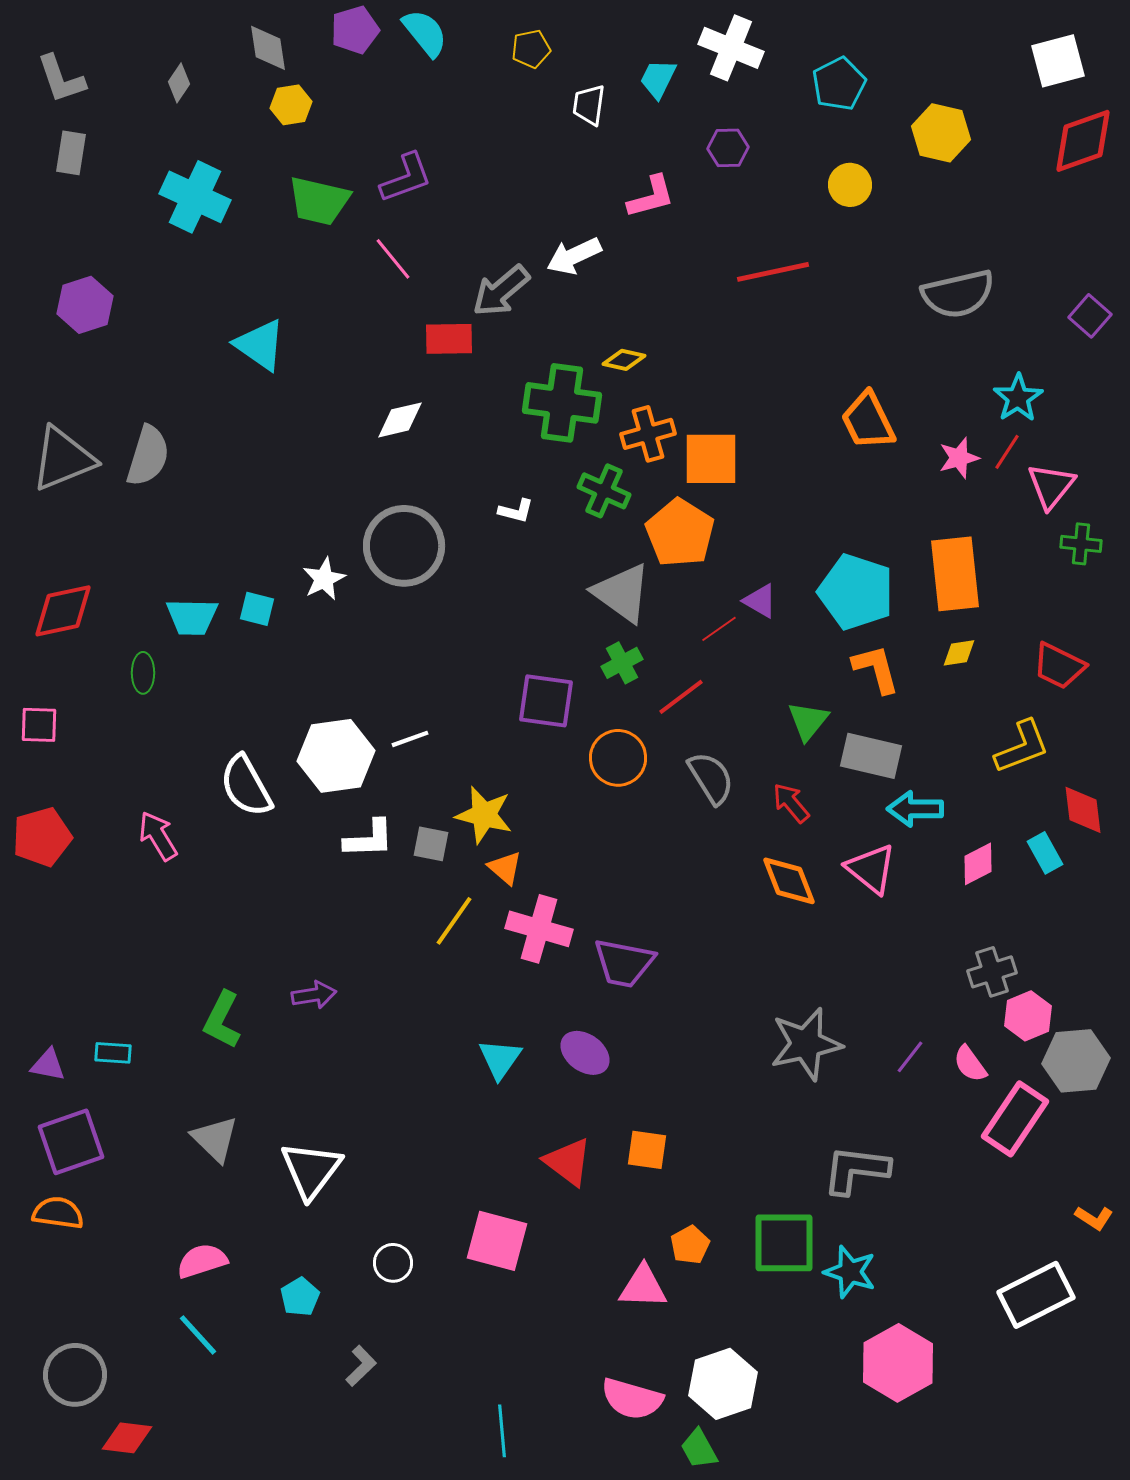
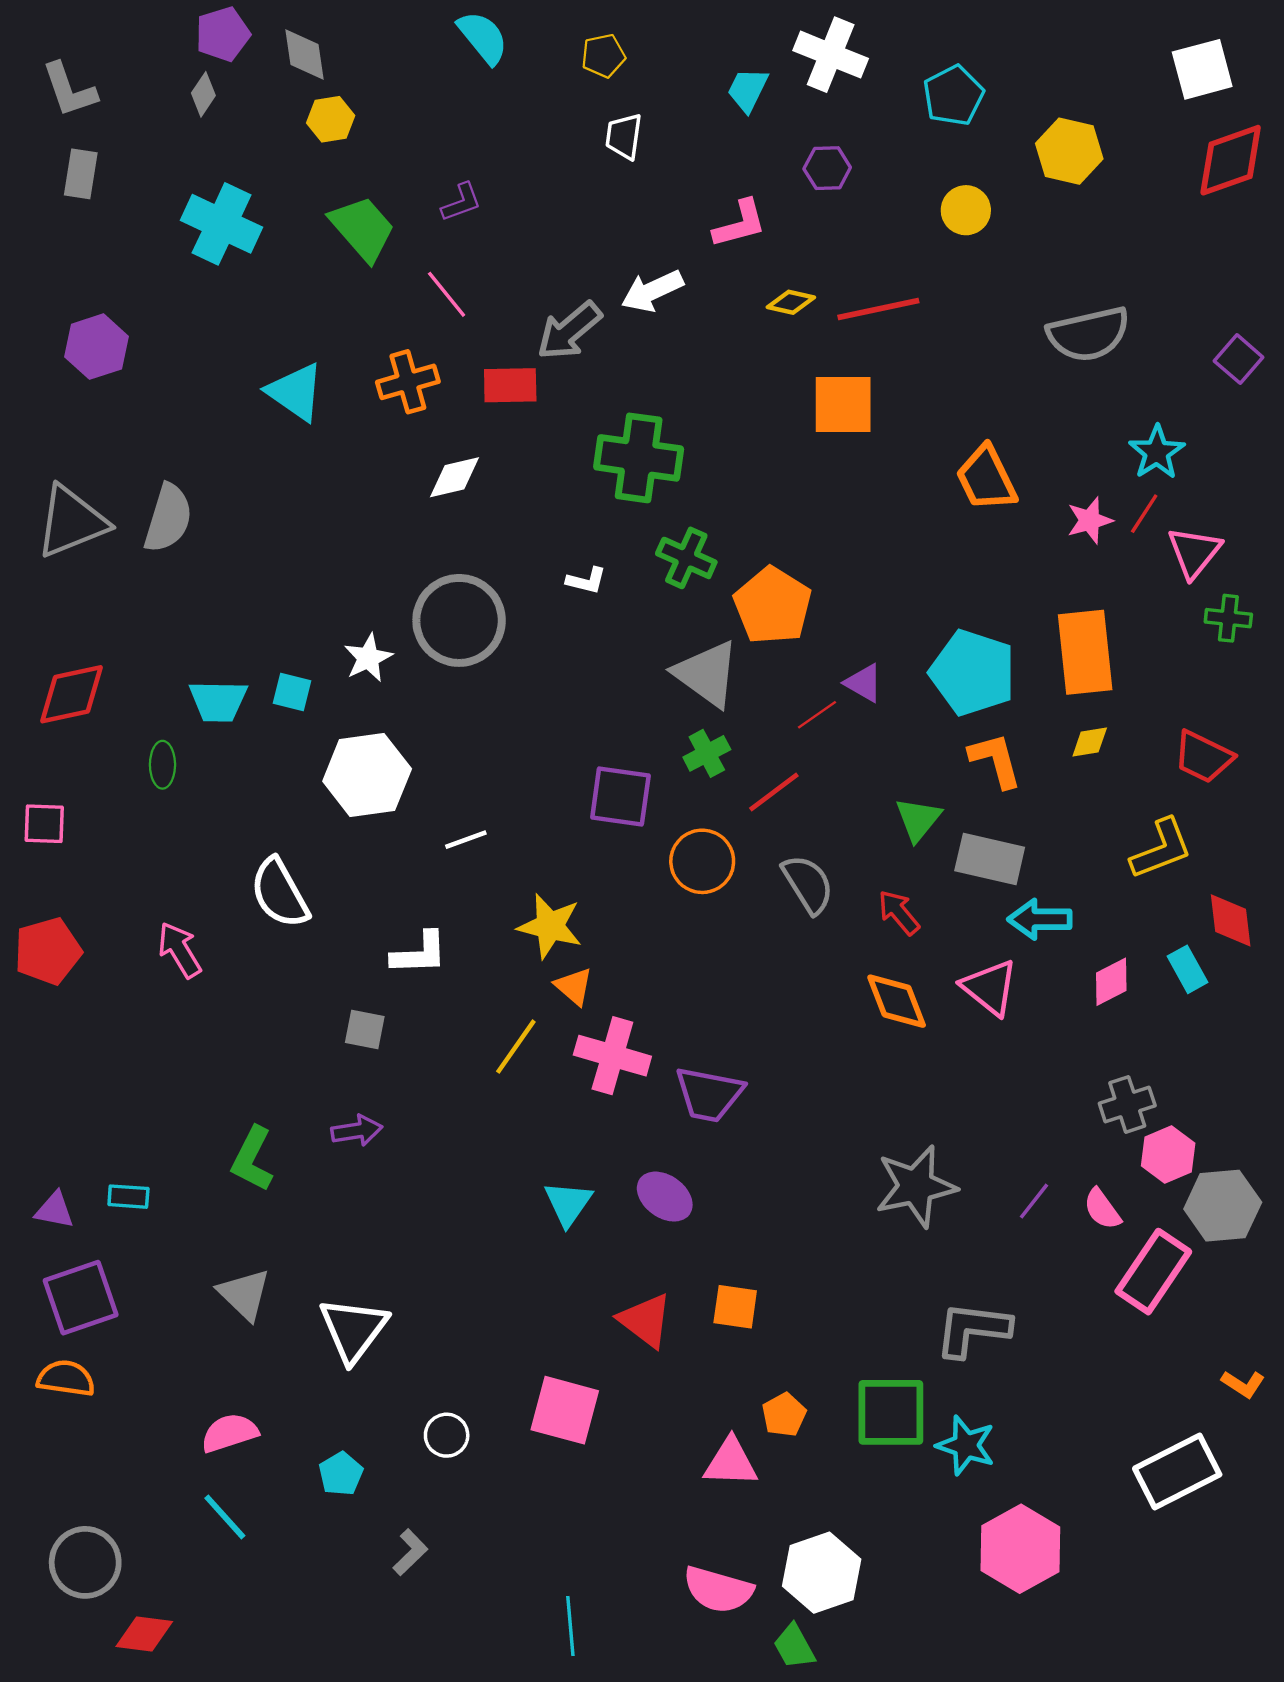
purple pentagon: (355, 30) -> (223, 34), moved
white trapezoid: (589, 105) -> (624, 136), moved
purple L-shape: (406, 178) -> (461, 202), size x0.7
green trapezoid: (319, 201) -> (362, 228), turned -144
yellow diamond: (624, 360) -> (791, 302), moved
orange cross: (648, 434) -> (408, 382), moved
orange square: (711, 459) -> (843, 405), moved
white hexagon: (336, 756) -> (367, 775), moved
gray square: (431, 844) -> (365, 1029), moved

